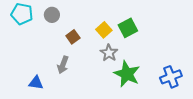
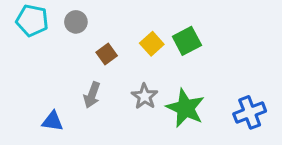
gray star: (109, 53) -> (145, 96), moved

